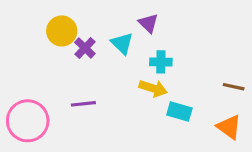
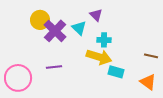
purple cross: (85, 48) -> (55, 31), size x1.6
yellow arrow: (153, 88) -> (99, 57), size x1.4

